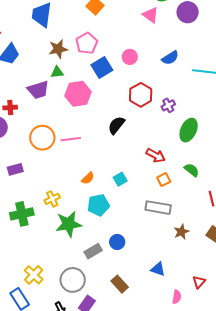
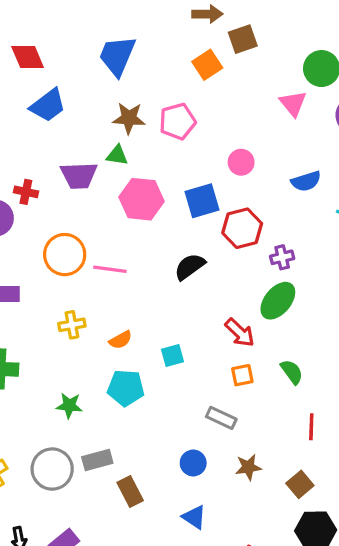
blue square: (102, 68) -> (202, 201), moved
green ellipse: (189, 130) -> (278, 301), moved
yellow cross: (52, 199) -> (72, 325), moved
gray rectangle: (158, 208) -> (221, 418), size x0.7
green star: (69, 224) -> (69, 406), size x0.6
blue circle: (117, 242) -> (193, 463), moved
gray circle: (73, 280) -> (52, 469), moved
brown rectangle: (120, 284) -> (130, 492), moved

